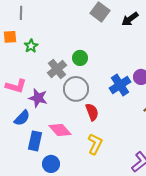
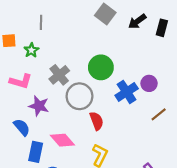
gray line: (21, 13) -> (41, 22), moved
green circle: (80, 58) -> (101, 67), moved, size x1.5
pink L-shape: (16, 86) -> (21, 81), moved
blue semicircle: (22, 118) -> (22, 127), turned -84

